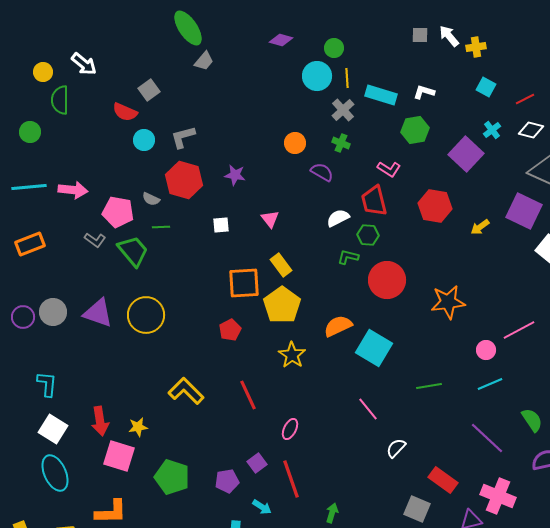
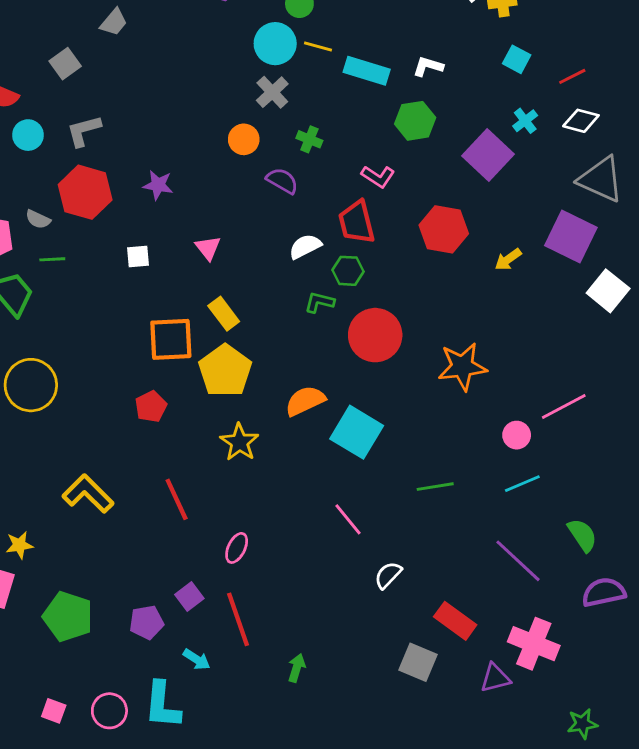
yellow line: (347, 78) -> (318, 46), turned -72
gray square: (149, 90) -> (65, 64), moved
gray cross: (343, 110) -> (272, 92), moved

